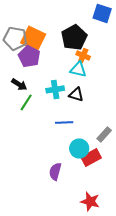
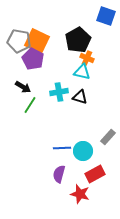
blue line: (64, 122) -> (62, 148), moved
red rectangle: (91, 157) -> (95, 174), moved
red star: (90, 201) -> (80, 194), moved

